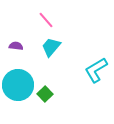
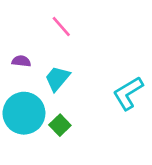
cyan trapezoid: (51, 47) -> (57, 78), moved

